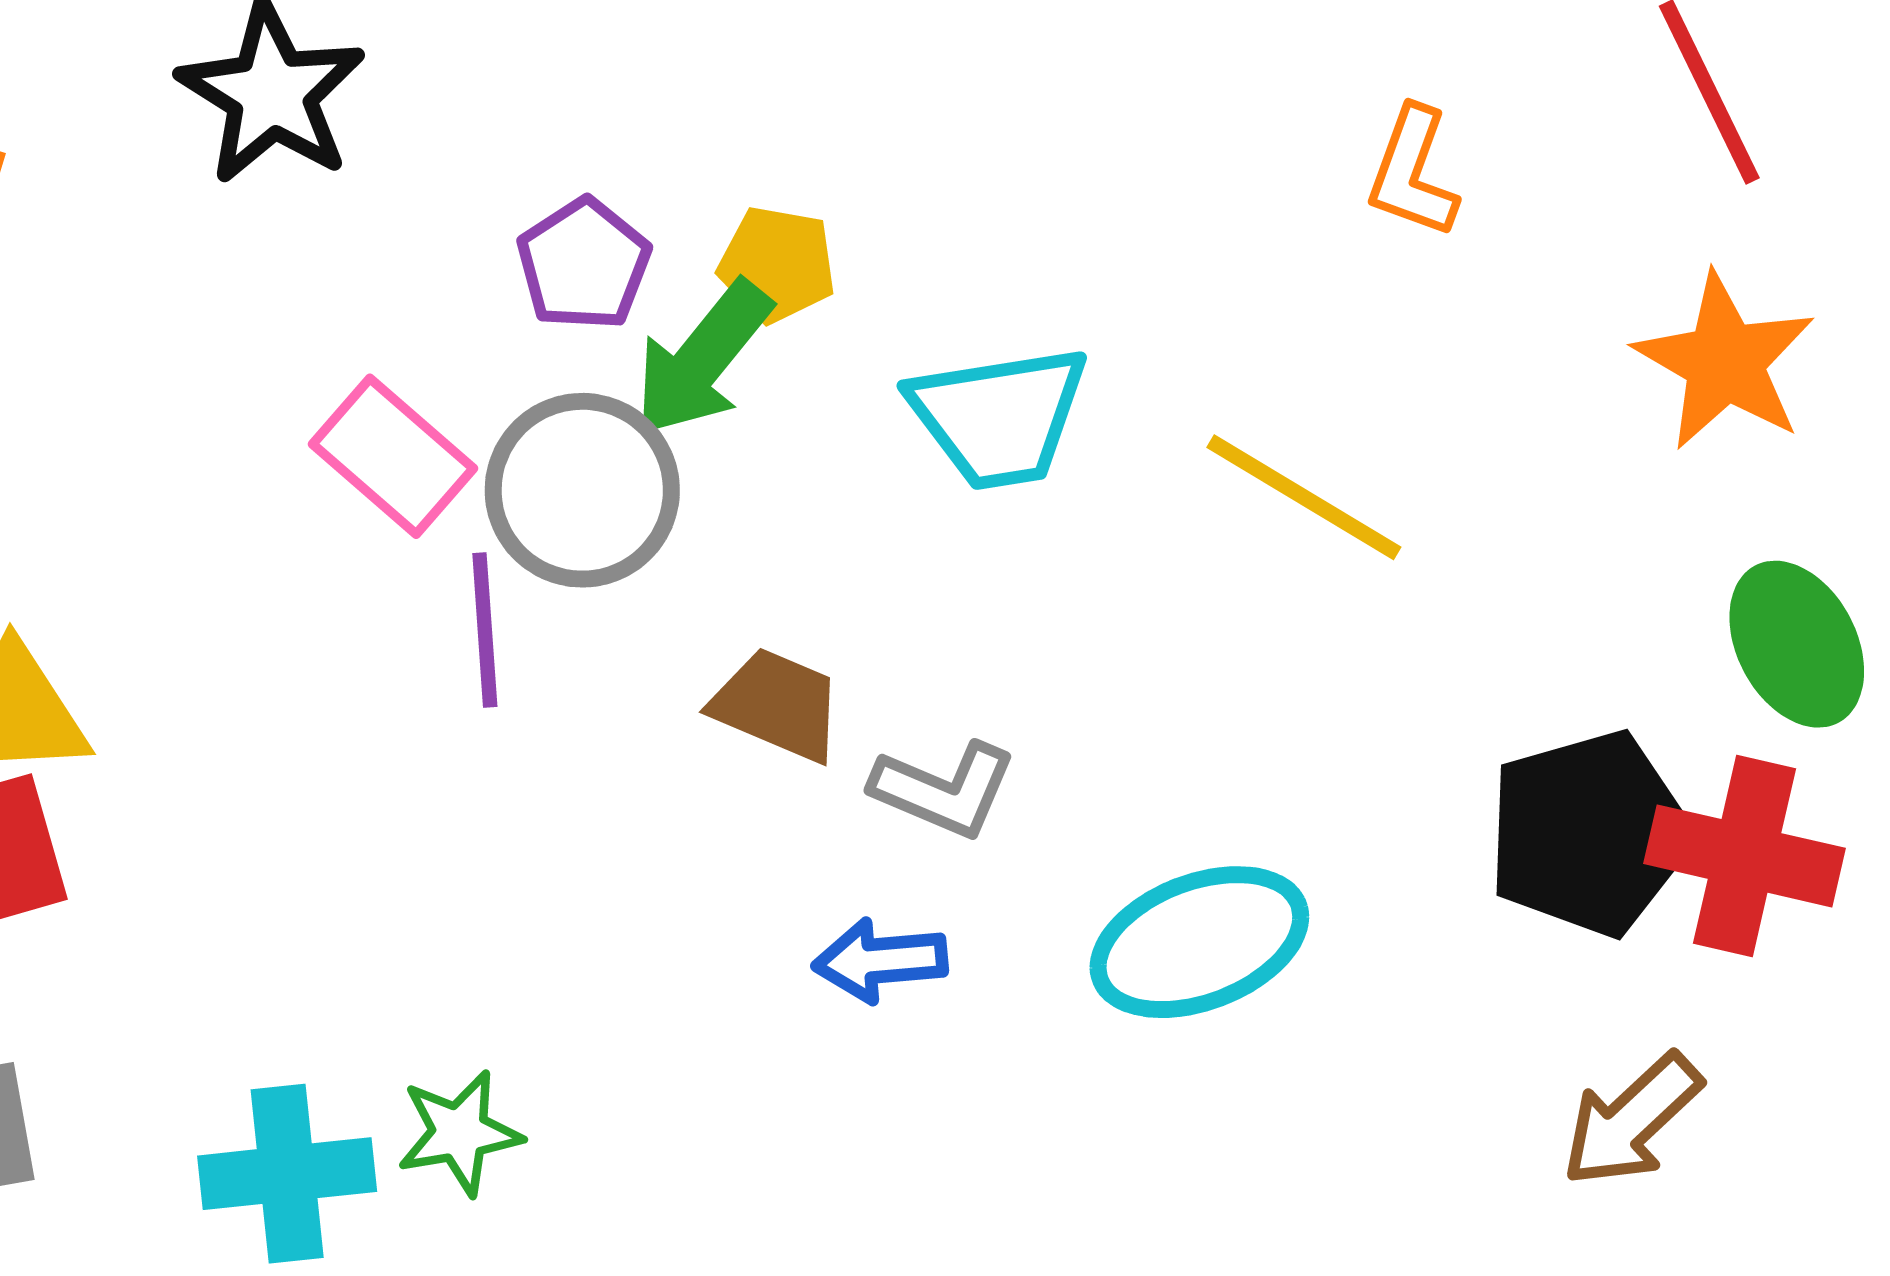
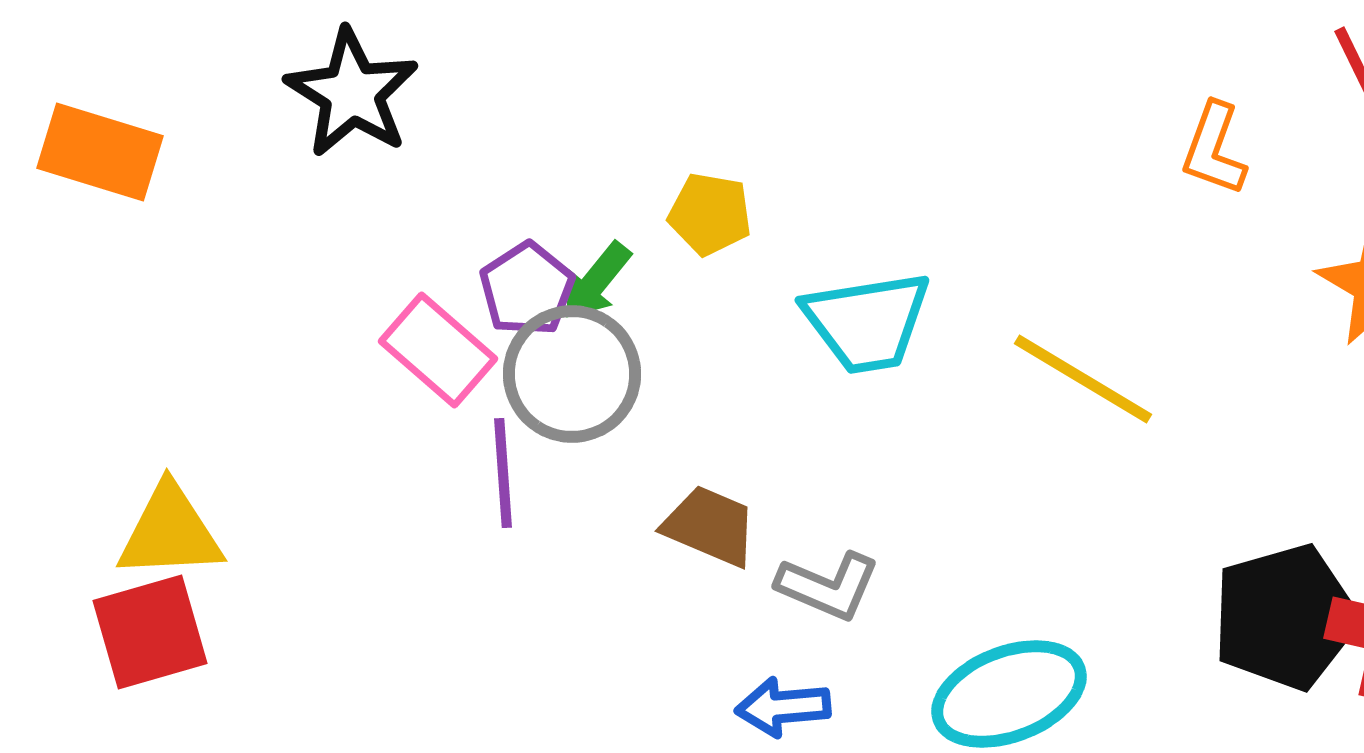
orange L-shape: (1413, 172) -> (1214, 149), moved
purple pentagon: (584, 264) -> (527, 289), moved
green arrow: (702, 359) -> (596, 281), moved, size x0.7

